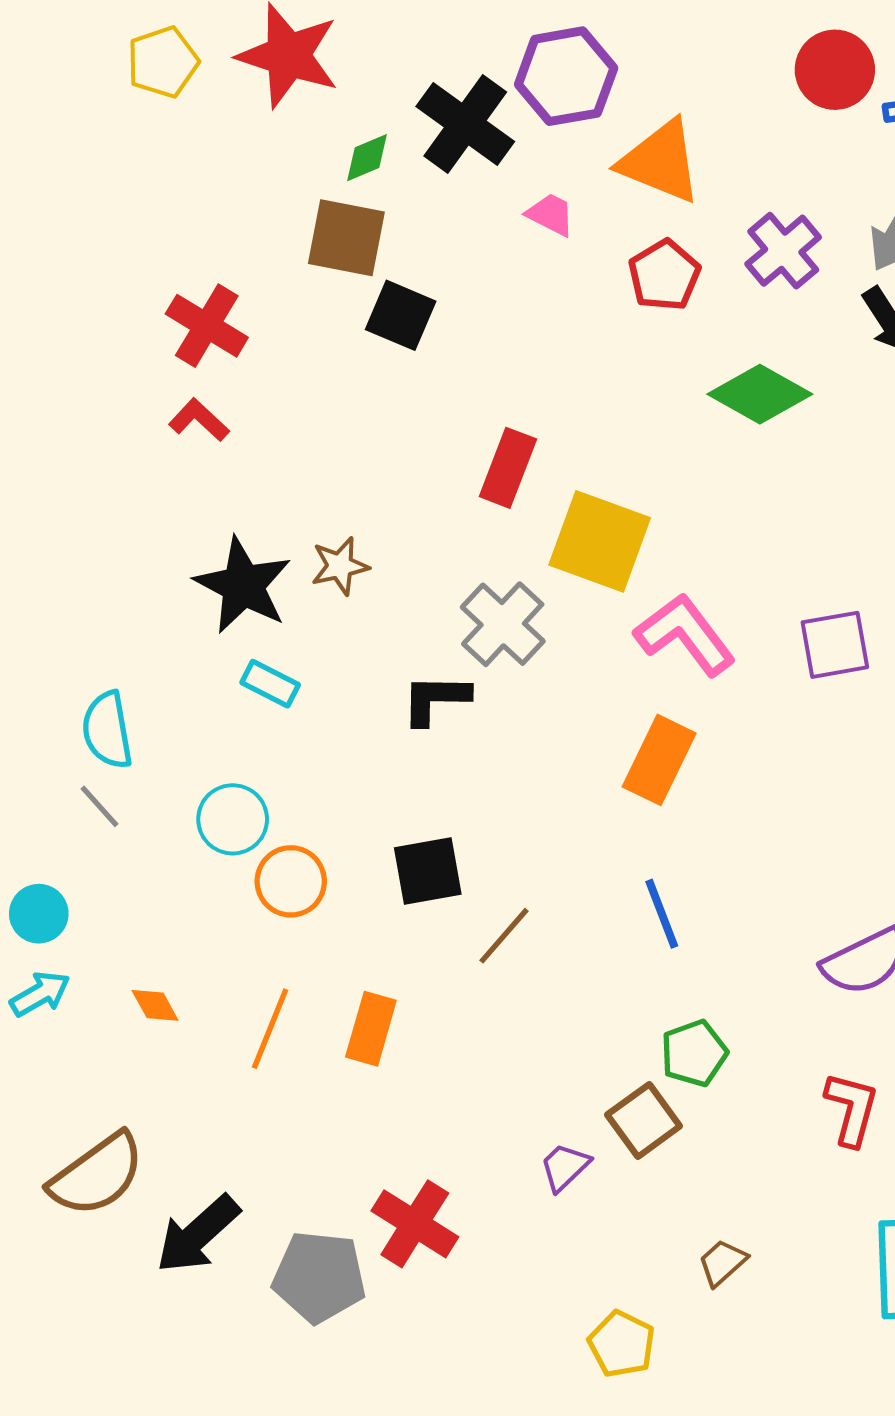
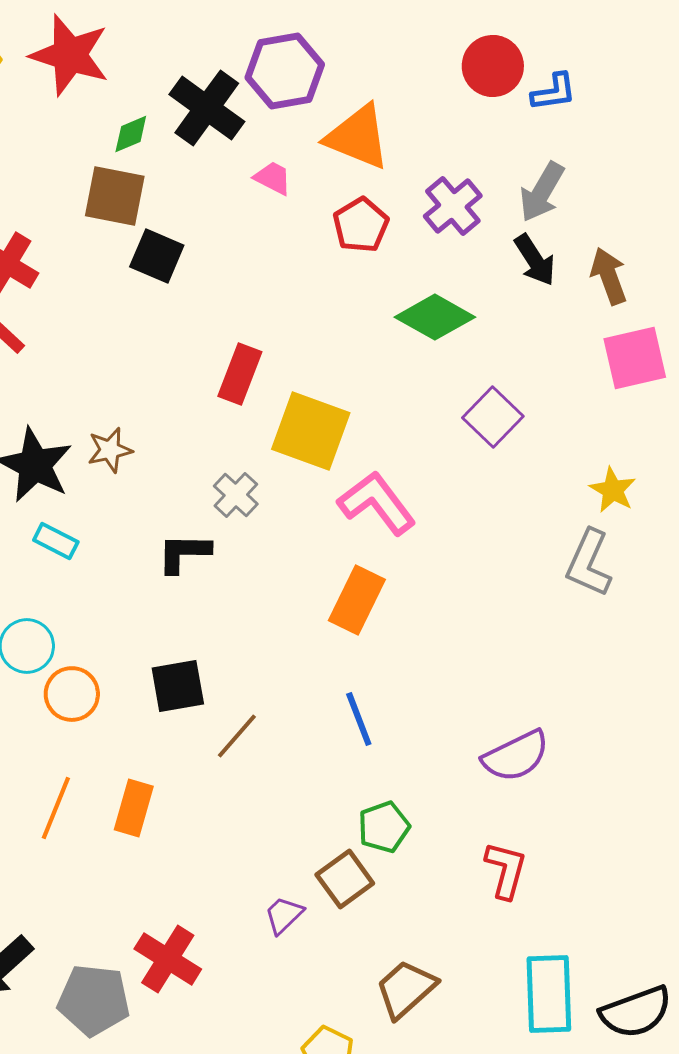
gray cross: (503, 624) -> (236, 495), size x0.7
purple square: (835, 645) -> (493, 417), moved, turned -36
brown trapezoid: (722, 1263) -> (406, 989), size x1.6

